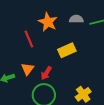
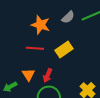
gray semicircle: (76, 19) -> (68, 17), turned 144
red line: (29, 39) -> (35, 48), moved, turned -54

